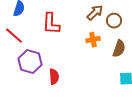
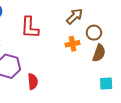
brown circle: (114, 21) -> (94, 33), moved

